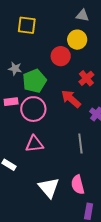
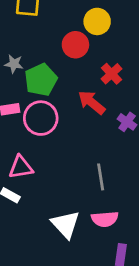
pink triangle: (34, 144) -> (21, 167), moved
gray line: (80, 144) -> (101, 177), moved
pink semicircle: (78, 185) -> (105, 219), turned -78

